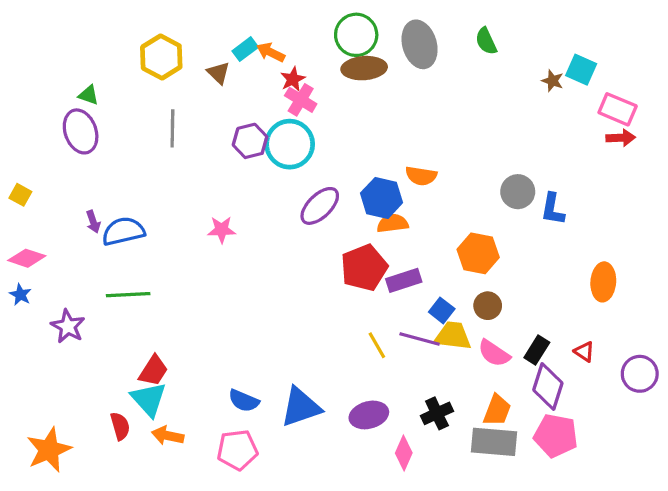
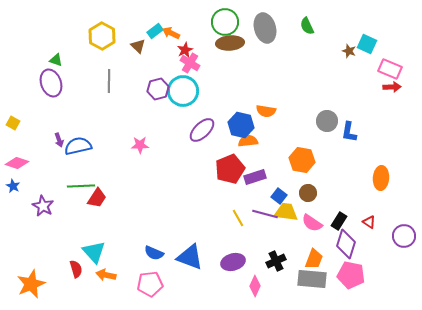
red trapezoid: (153, 371) -> (97, 198), moved
blue triangle: (301, 407) -> (190, 257), turned 40

